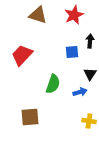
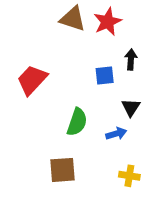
brown triangle: (38, 15) -> (73, 19), moved
brown square: (30, 117) -> (63, 170), moved

